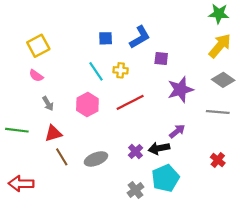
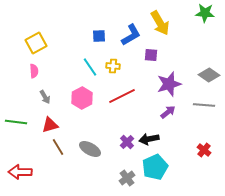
yellow arrow: (220, 46) -> (160, 23), moved, turned 110
pink semicircle: (36, 76) -> (34, 71), turned -128
purple arrow: (177, 131) -> (168, 112), moved
gray ellipse: (96, 159) -> (90, 149), turned 50

